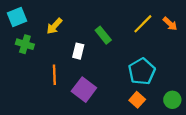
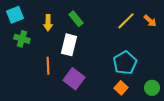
yellow arrow: (54, 26) -> (48, 23), turned -42
green rectangle: (103, 35) -> (76, 19), moved
white rectangle: (78, 51) -> (69, 45), size x1.5

